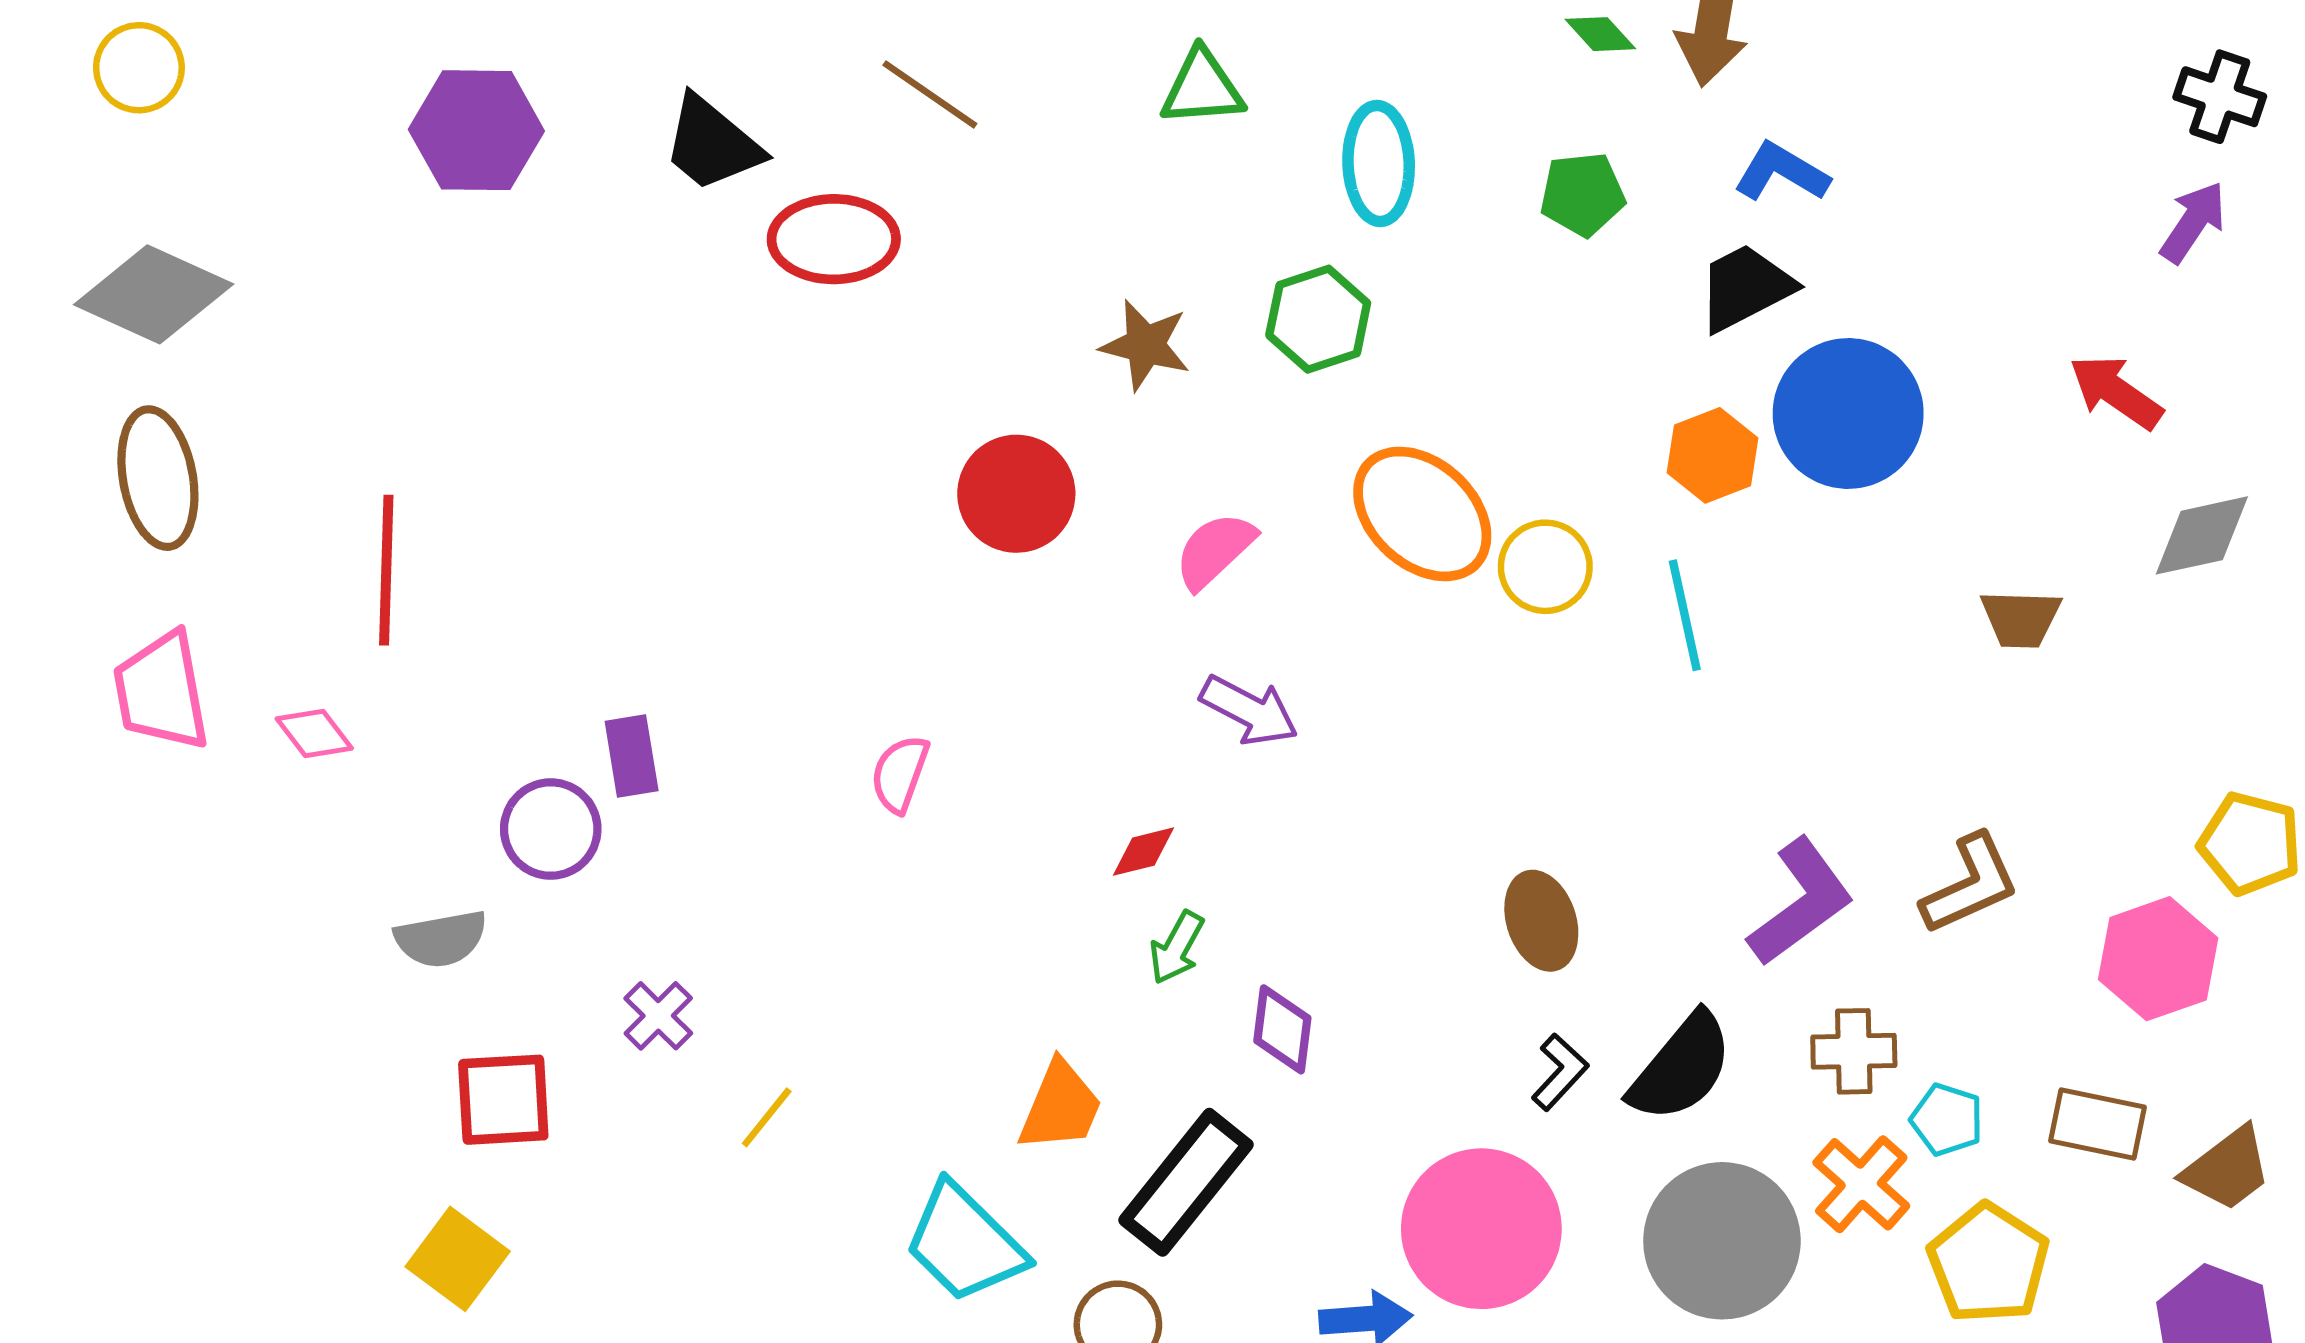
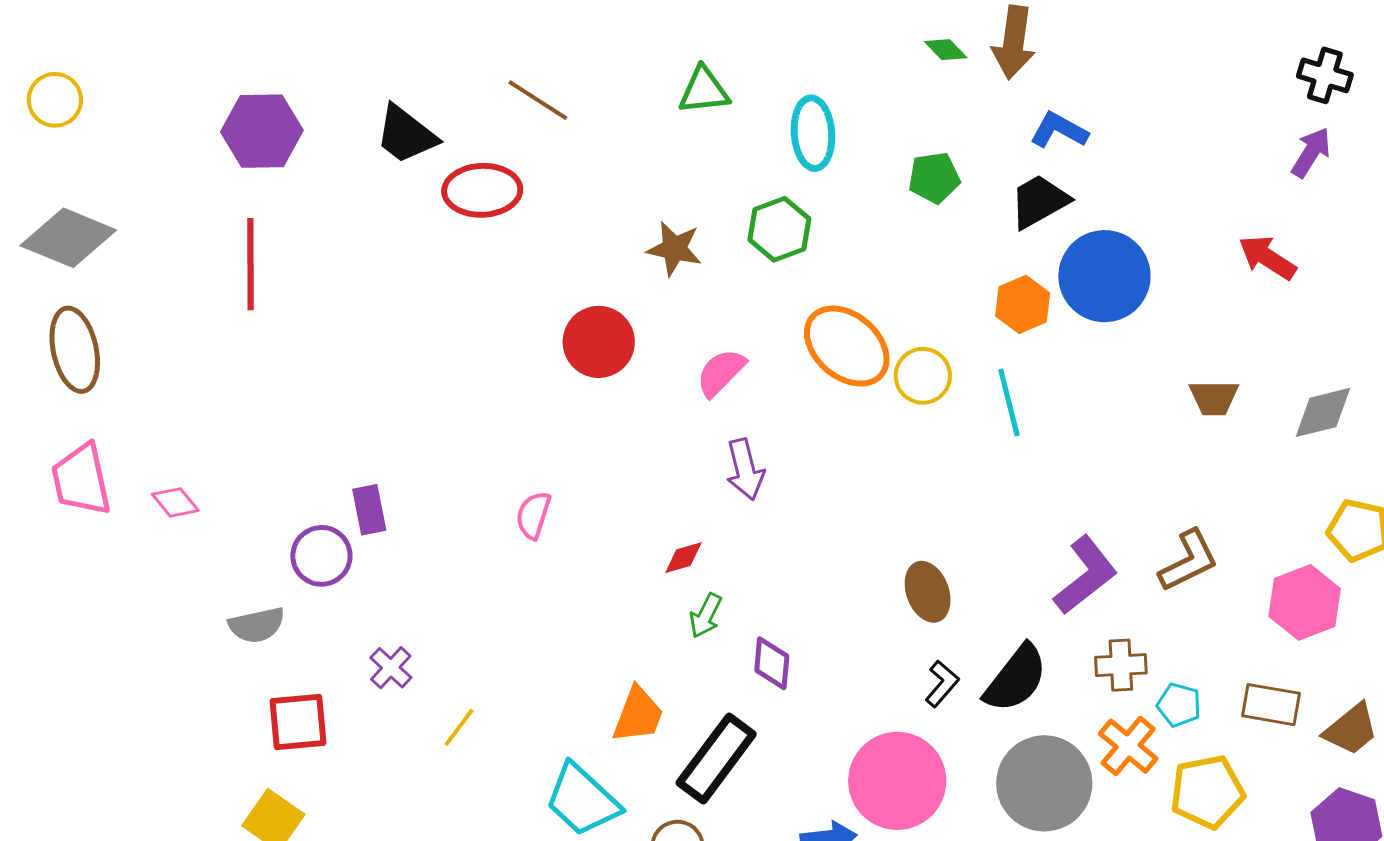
green pentagon: (1583, 194) -> (934, 178), moved
gray diamond: (2202, 535) -> (1323, 412), moved
red line: (386, 570) -> (250, 264), moved
purple arrow: (1249, 710) -> (745, 469), turned 50
yellow pentagon: (1988, 1263) -> (1207, 792), turned 30

